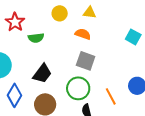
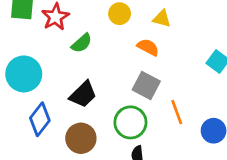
green semicircle: (36, 38) -> (82, 43), turned -42
orange line: (111, 96) -> (177, 112), moved

